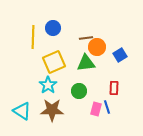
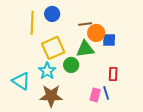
blue square: (120, 55) -> (109, 40), moved, turned 32
green circle: (79, 91) -> (71, 65), moved
cyan triangle: (22, 111) -> (21, 81), moved

